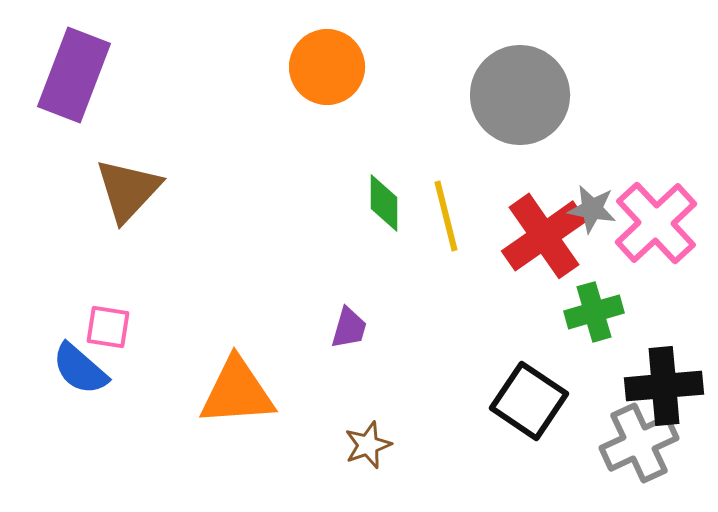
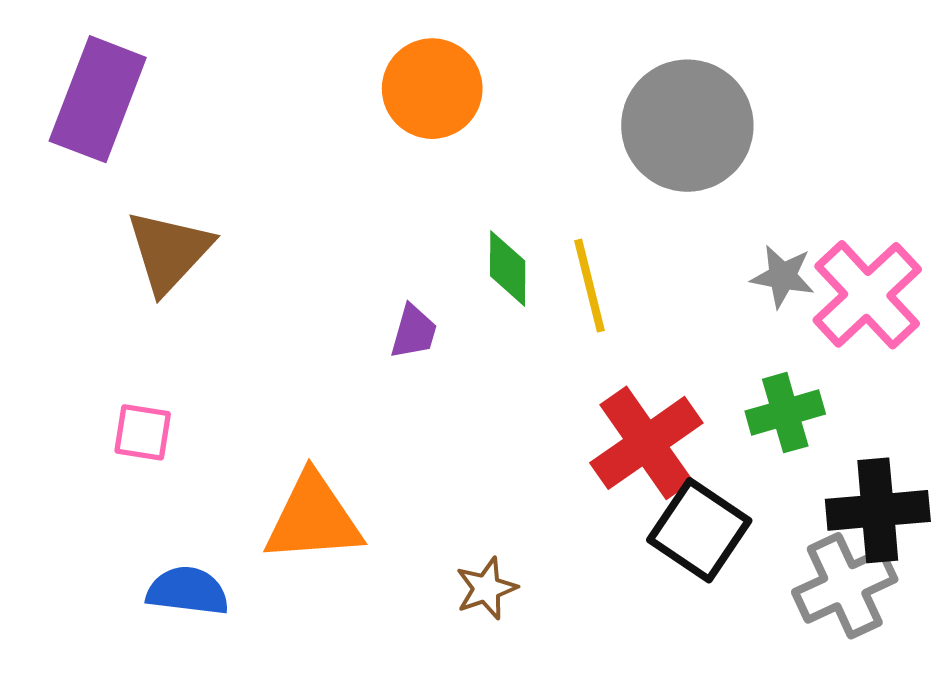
red cross: (544, 236) -> (646, 443), moved
purple trapezoid: (349, 328) -> (414, 332), moved
blue semicircle: (80, 369) -> (188, 591), moved, turned 146

